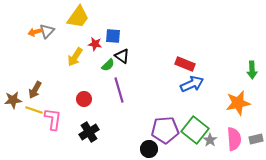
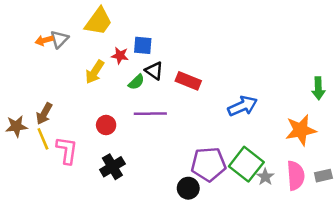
red rectangle: (185, 64) -> (188, 81), moved
purple line: (119, 90) -> (150, 114), turned -75
yellow line: (34, 110) -> (43, 139), turned 48

